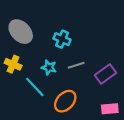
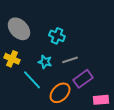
purple rectangle: (105, 74) -> (83, 79), moved

